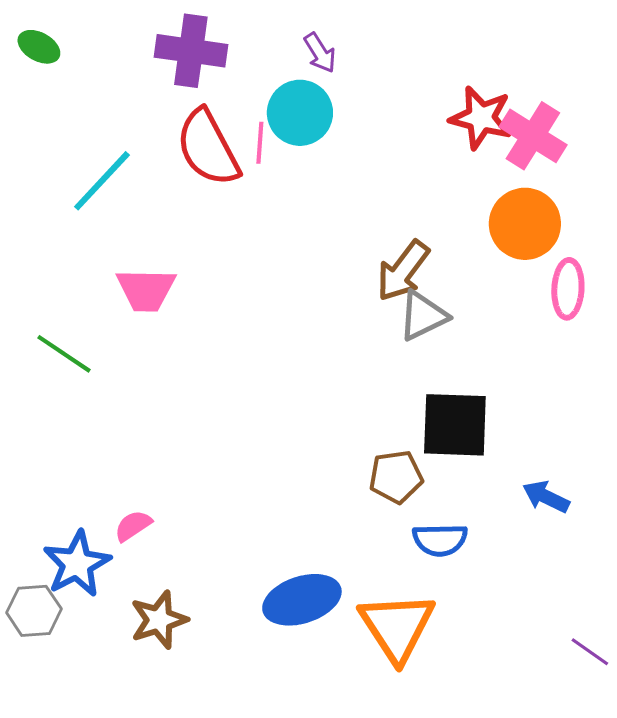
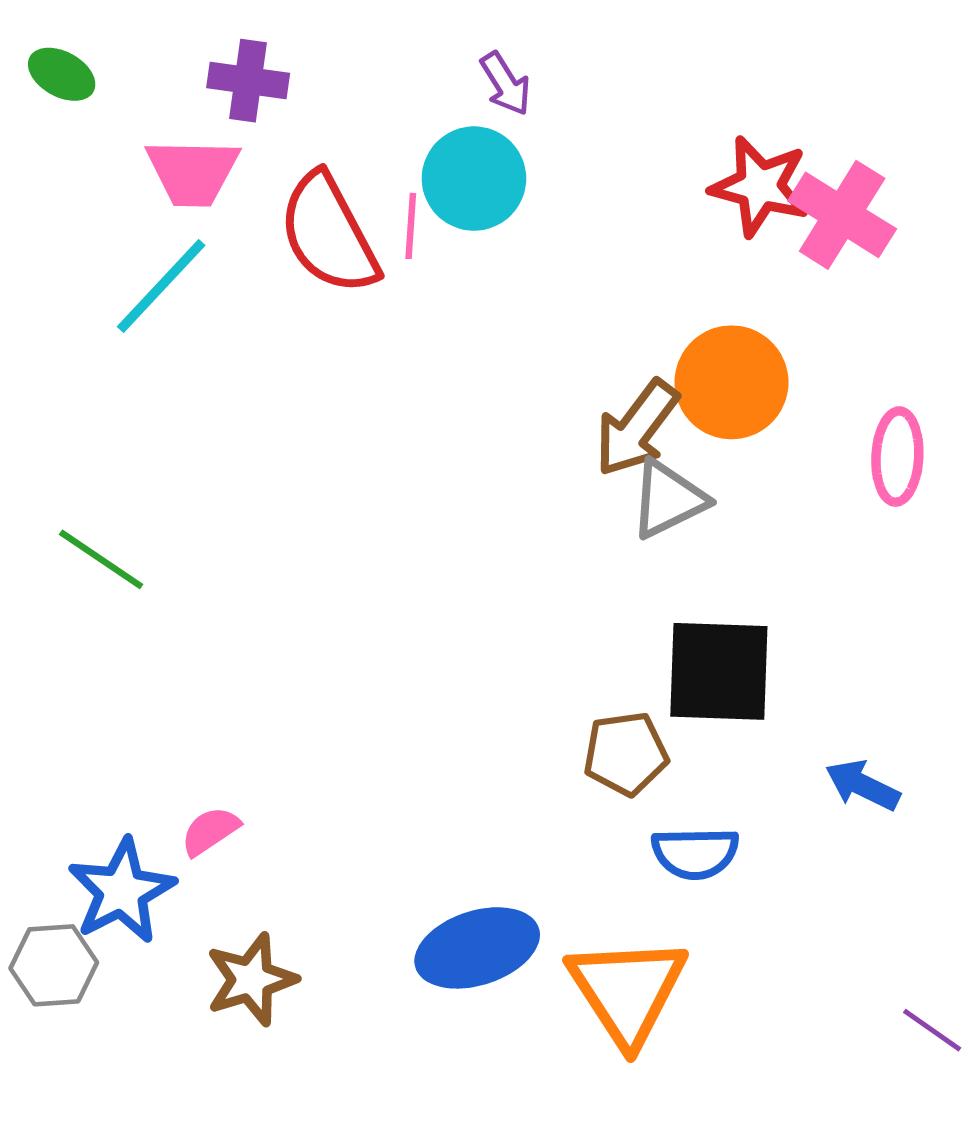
purple cross: (191, 51) -> (248, 81), moved, size x0.7
orange circle: (525, 224) -> (731, 382), moved
pink trapezoid: (146, 290) -> (193, 172), moved

